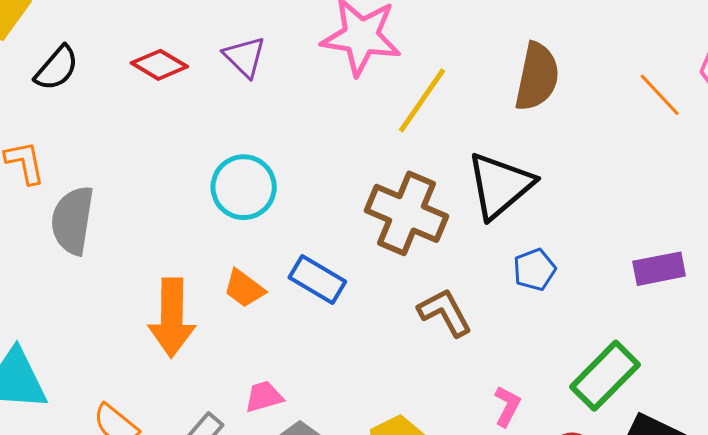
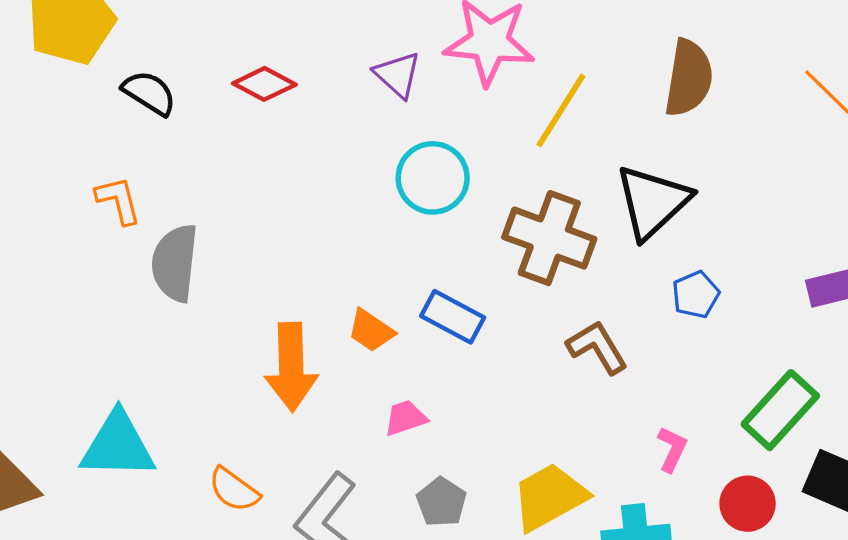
purple triangle: (245, 57) -> (398, 75), moved
black semicircle: (57, 68) -> (149, 93), turned -96
cyan circle: (244, 187) -> (433, 178), moved
pink trapezoid: (264, 397) -> (405, 418), moved

